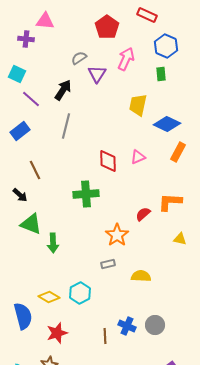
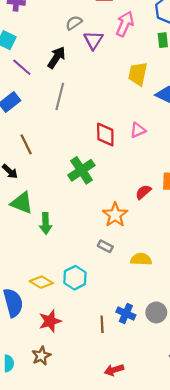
green cross: (86, 194) -> (81, 170), turned -30
gray rectangle: (108, 264) -> (105, 246), turned 40

